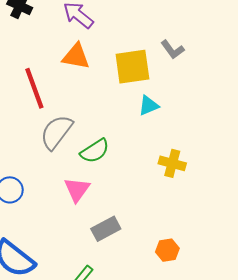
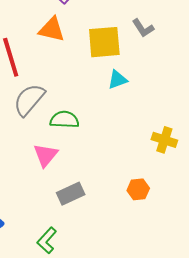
green semicircle: (95, 151) -> (64, 120), turned -148
yellow cross: (172, 163) -> (164, 140), moved
orange hexagon: (167, 250) -> (138, 189), moved

